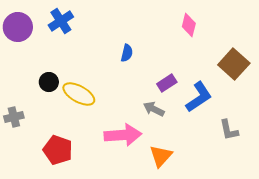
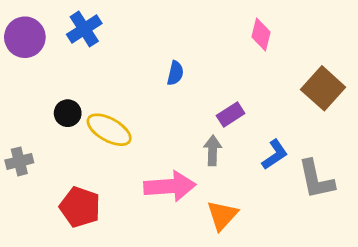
blue L-shape: (199, 97) -> (275, 155), moved, size x0.7
gray arrow: (154, 109) -> (213, 150), turned 65
gray L-shape: (229, 130) -> (316, 179), size x1.4

